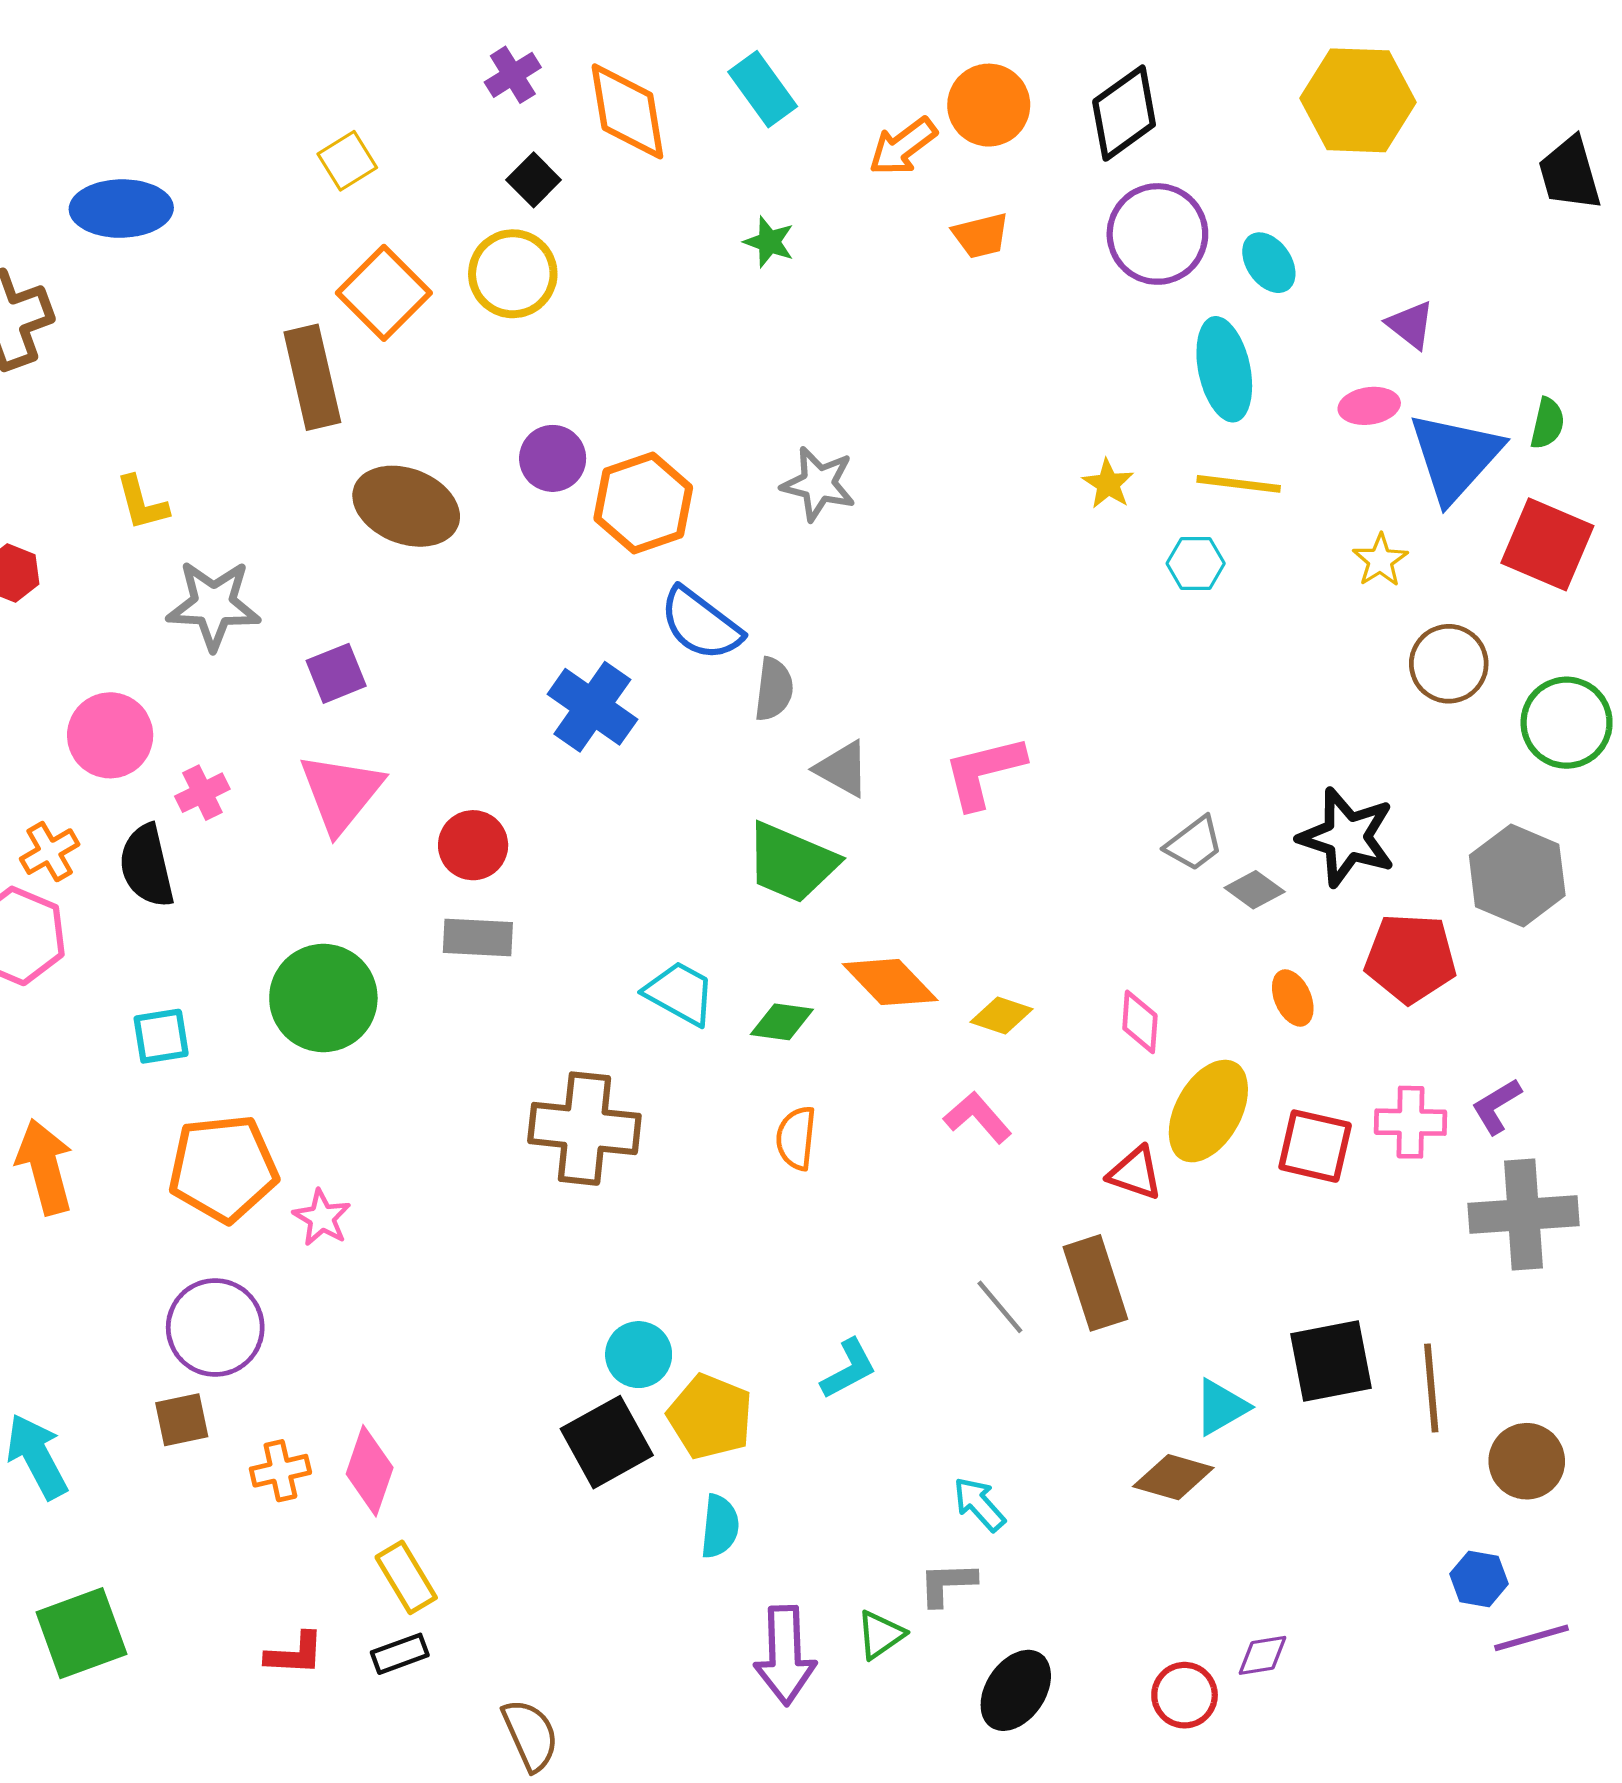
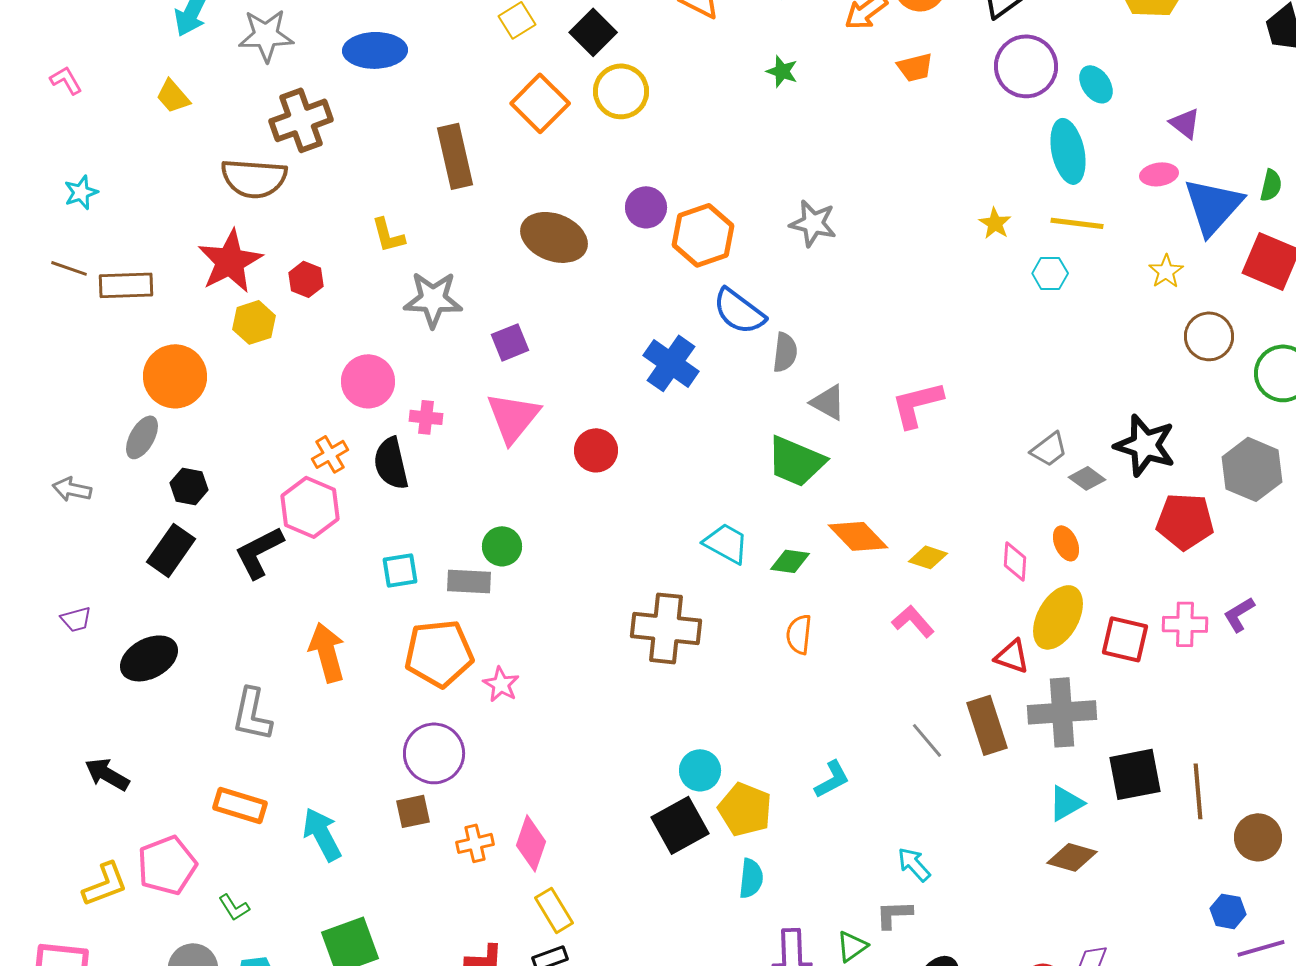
black square: (534, 180) -> (593, 32), moved, size x1.4
brown rectangle: (312, 377) -> (455, 156), moved
pink cross: (202, 793) -> (426, 417), turned 32
gray rectangle: (478, 938) -> (469, 581), moved
green circle: (323, 998) -> (502, 546), size x0.6
orange ellipse: (1293, 998) -> (1066, 543), moved
gray cross: (1524, 1214) -> (1062, 712), moved
brown diamond: (1173, 1477) -> (1072, 857), moved

